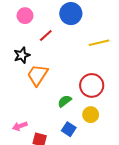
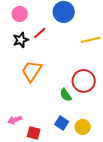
black star: (22, 55) -> (21, 40), moved
green semicircle: (65, 101) -> (66, 95), moved, turned -88
yellow circle: (91, 115) -> (83, 127), moved

